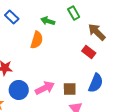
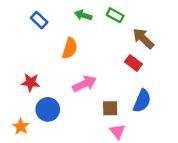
green rectangle: (74, 13) -> (115, 15), turned -32
green arrow: (48, 21) -> (83, 15), moved
pink arrow: (45, 88) -> (84, 84), moved

